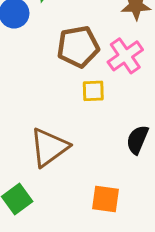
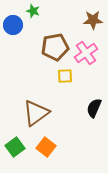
orange square: (105, 199) -> (46, 147), moved, turned 30

